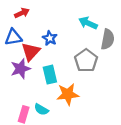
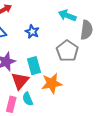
red triangle: (31, 52) -> (20, 81), moved
cyan semicircle: (41, 109) -> (28, 99), turned 40

